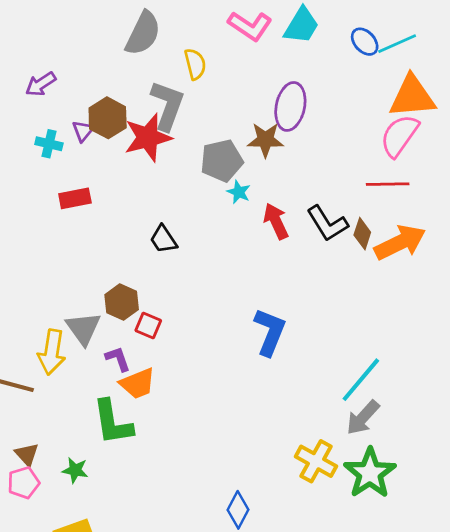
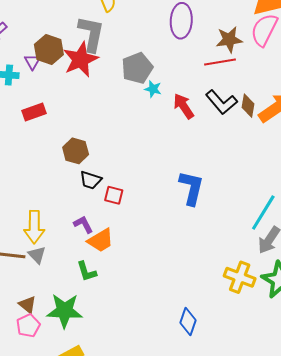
brown star: (265, 140) -> (229, 40), moved
red line: (388, 184) -> (220, 62), moved
black trapezoid: (163, 239) -> (91, 180), moved, turned -30
brown hexagon: (122, 302) -> (76, 151), moved
red square: (148, 326) -> (114, 195), moved
gray triangle: (83, 328) -> (37, 255), moved, size x0.7
green L-shape: (113, 422) -> (87, 271), size x0.6
green star: (75, 470) -> (65, 311), size x1.8

